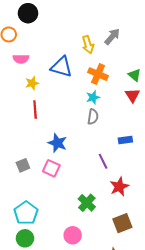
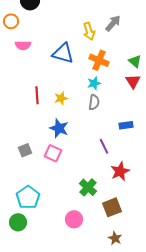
yellow star: (32, 83) -> (61, 98), moved
brown square: (122, 223) -> (112, 207), moved
green circle: (25, 238) -> (18, 222), moved

